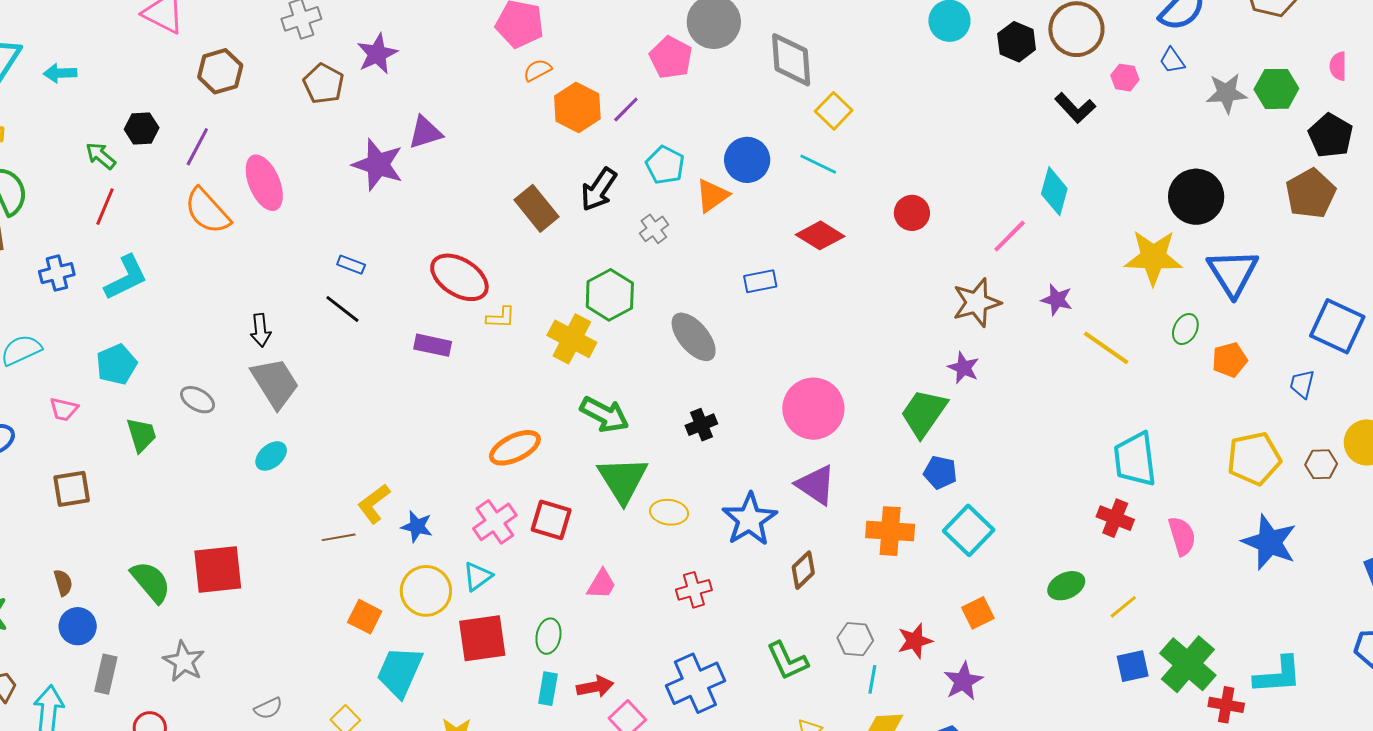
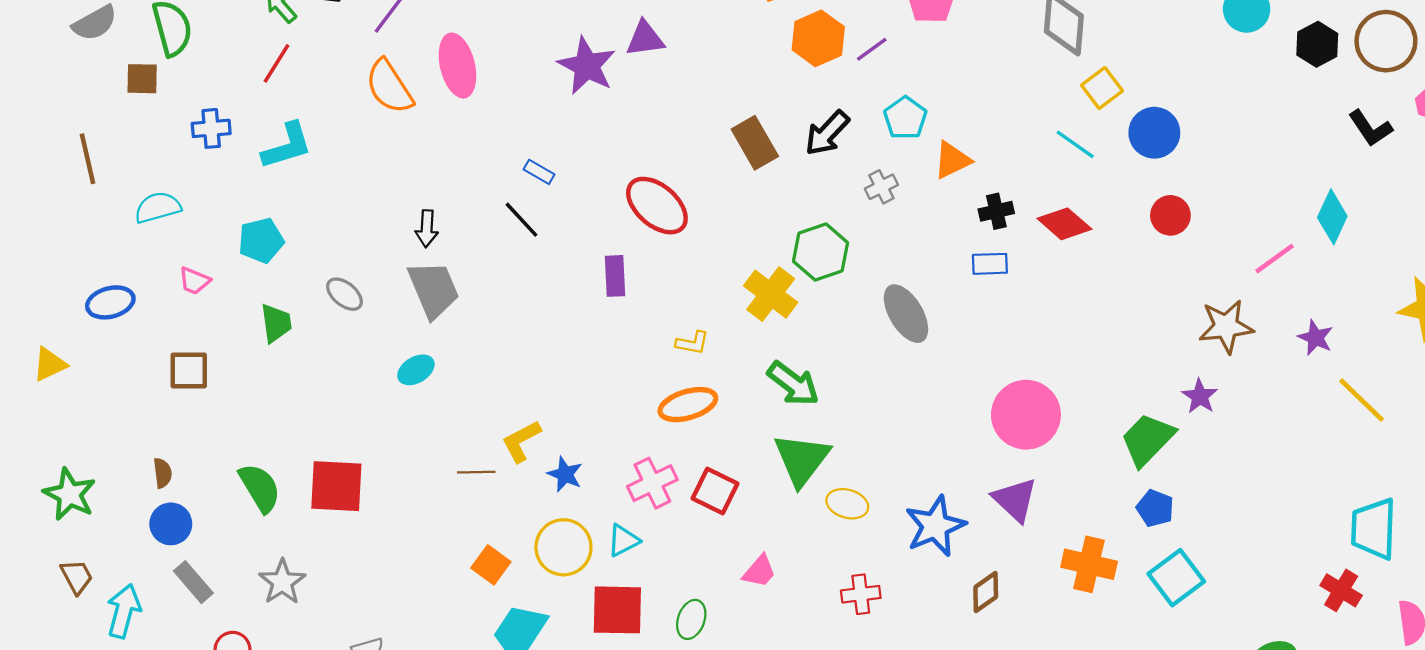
blue circle: (747, 160) -> (1154, 133), moved
yellow L-shape: (501, 318) -> (692, 343), moved
purple rectangle: (433, 345) -> (615, 276), turned 66
black cross: (701, 425) -> (996, 211), moved
gray rectangle: (106, 674) -> (193, 582), turned -63

